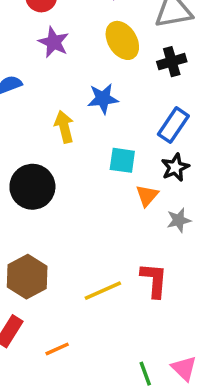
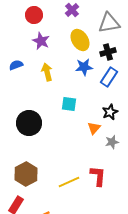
blue star: (103, 99) -> (84, 67), moved
blue rectangle: (173, 125) -> (109, 77), moved
yellow arrow: (64, 127) -> (47, 72), moved
cyan square: (122, 160) -> (69, 104), moved

